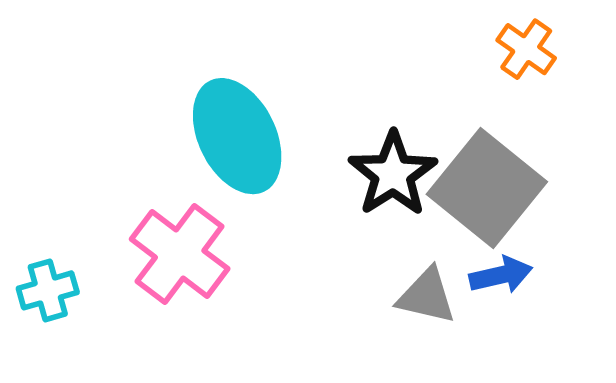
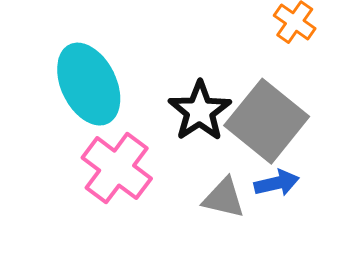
pink cross: (180, 254) -> (117, 168), moved

